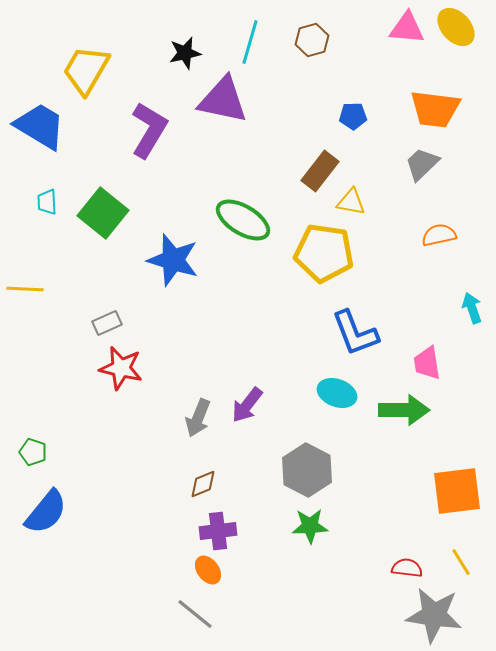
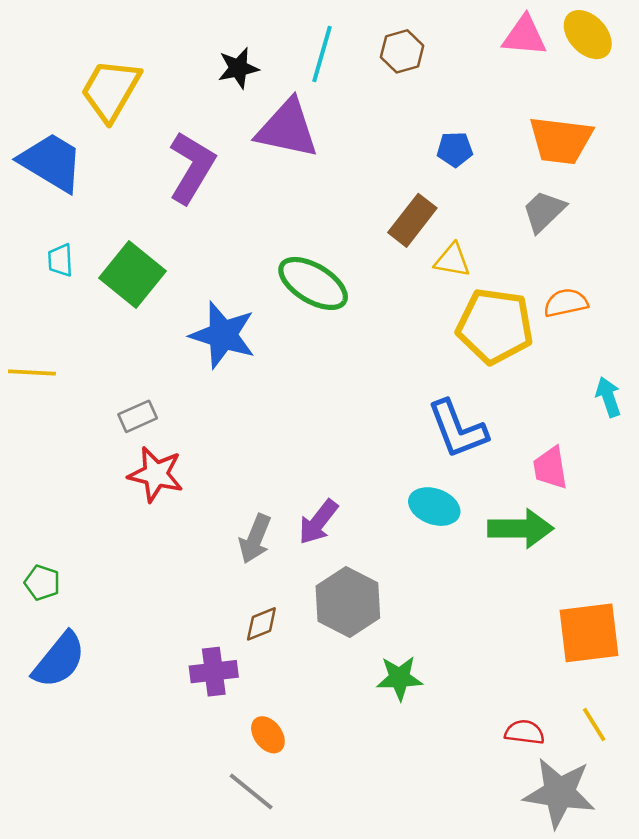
yellow pentagon: (324, 253) -> (495, 326), moved
gray hexagon: (307, 470) -> (348, 602), moved
purple cross: (218, 531) -> (214, 672), moved

